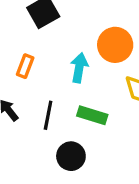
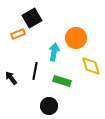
orange rectangle: (25, 66) -> (18, 34), moved, turned 48
black line: (48, 115) -> (35, 71), moved

